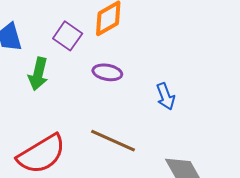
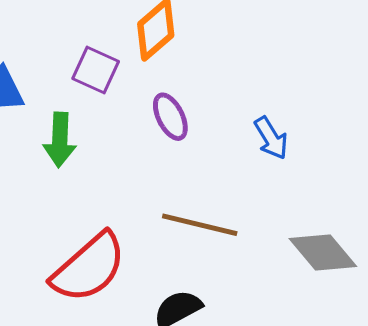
purple ellipse: (107, 72) -> (170, 117), turned 64

